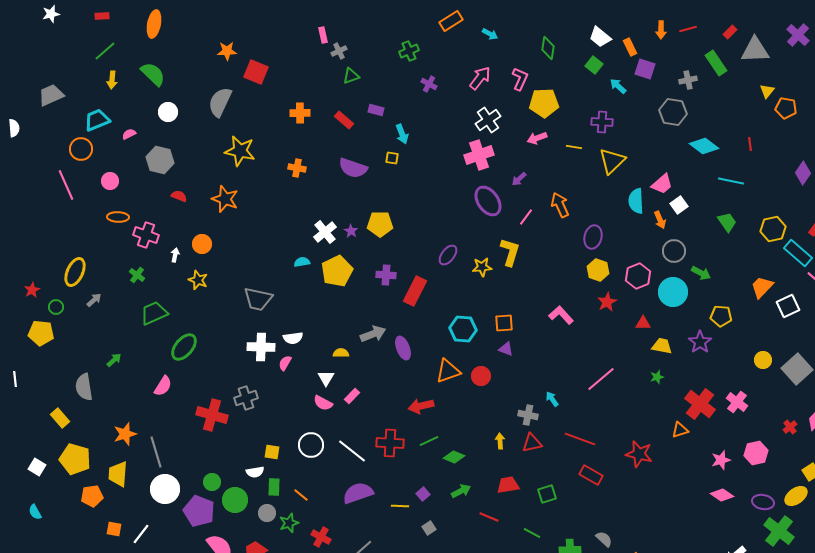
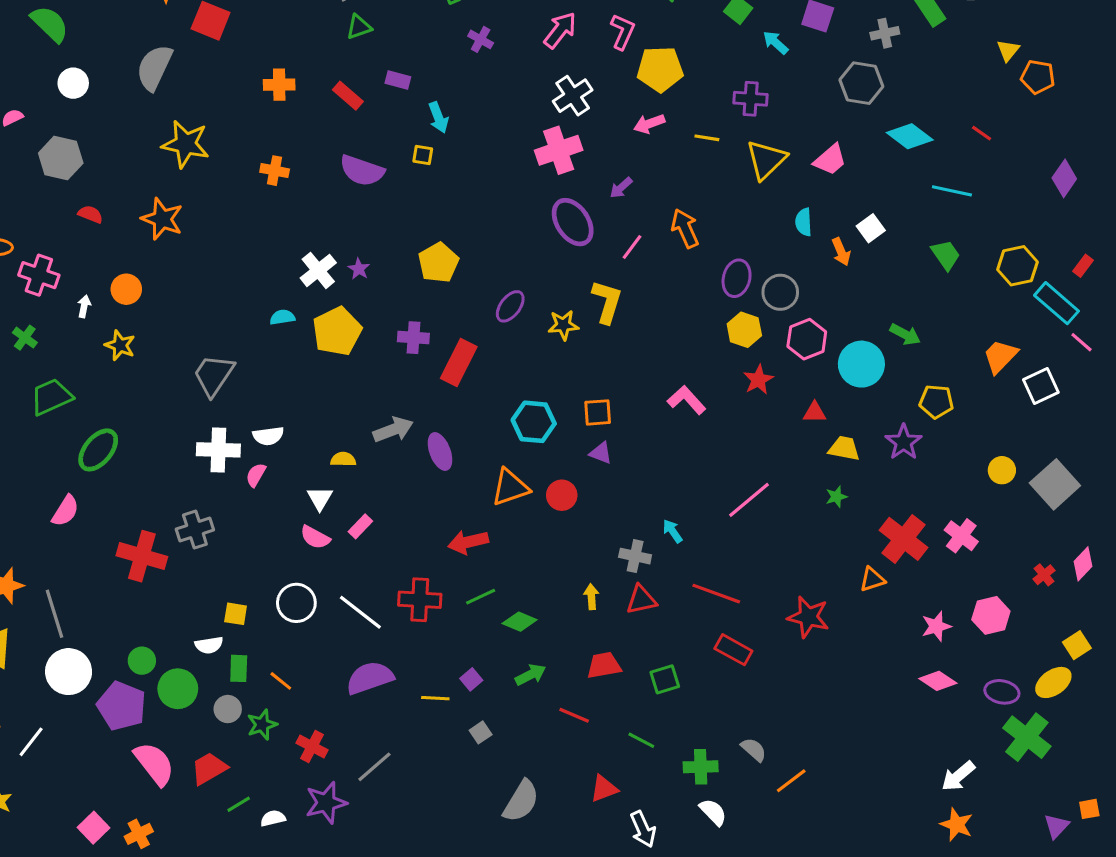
red line: (750, 144) -> (982, 133), turned -48
pink trapezoid: (662, 184) -> (830, 160), moved
cyan semicircle: (636, 201) -> (804, 222), size x0.7
yellow pentagon: (380, 224) -> (438, 263), moved, turned -30
gray circle: (674, 251) -> (780, 292), moved
gray trapezoid: (258, 299) -> (214, 375), turned 112

